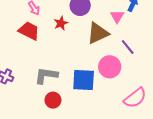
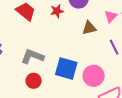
brown triangle: (98, 33) -> (89, 28), size x0.7
pink circle: (110, 67) -> (94, 76), moved

